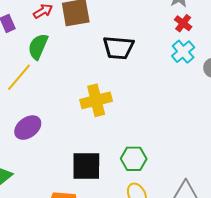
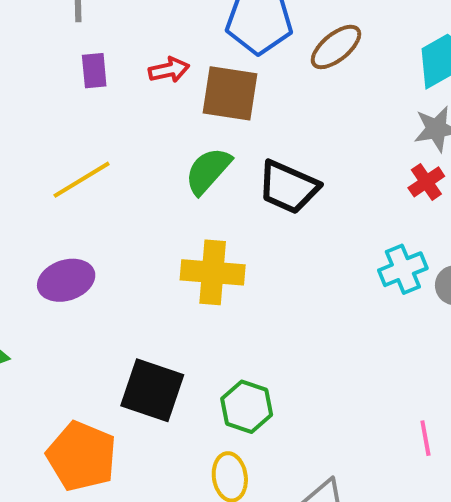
green semicircle: (38, 47) -> (208, 171), moved
cyan cross: (183, 52) -> (403, 269), moved

